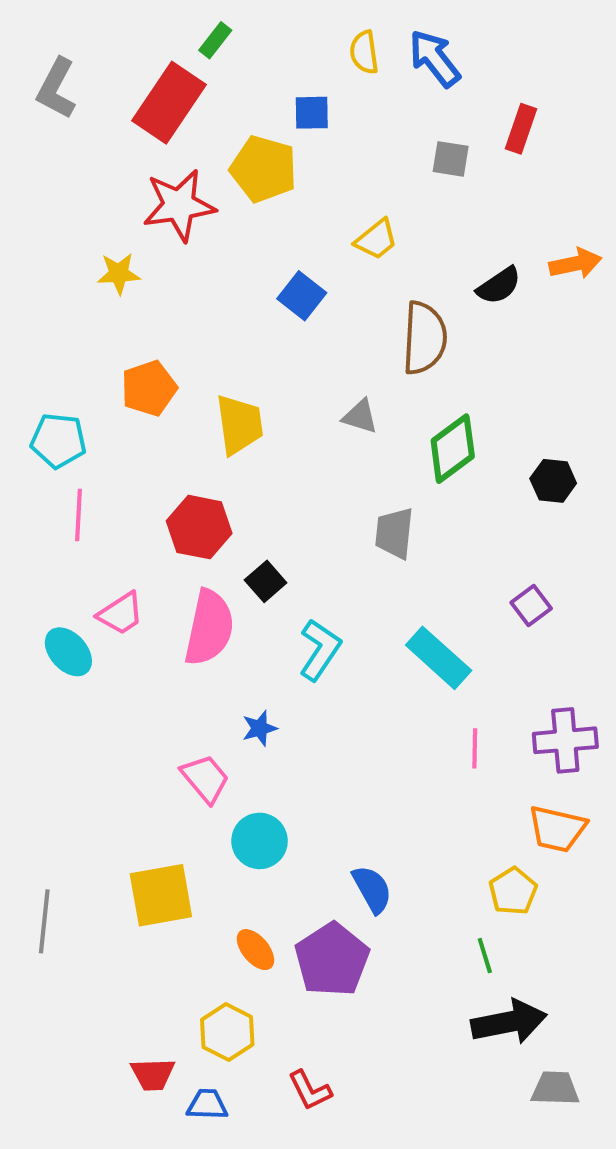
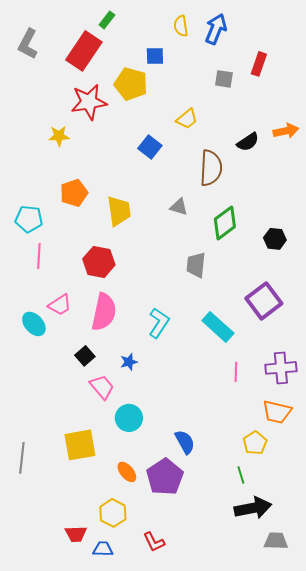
blue arrow: (435, 58) -> (216, 29), turned 60
black square: (266, 581) -> (85, 356), moved
purple square: (531, 606) -> (264, 301), size x1.8

